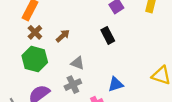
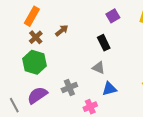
brown arrow: (63, 36) -> (62, 30), moved
gray triangle: (78, 63) -> (99, 68), moved

